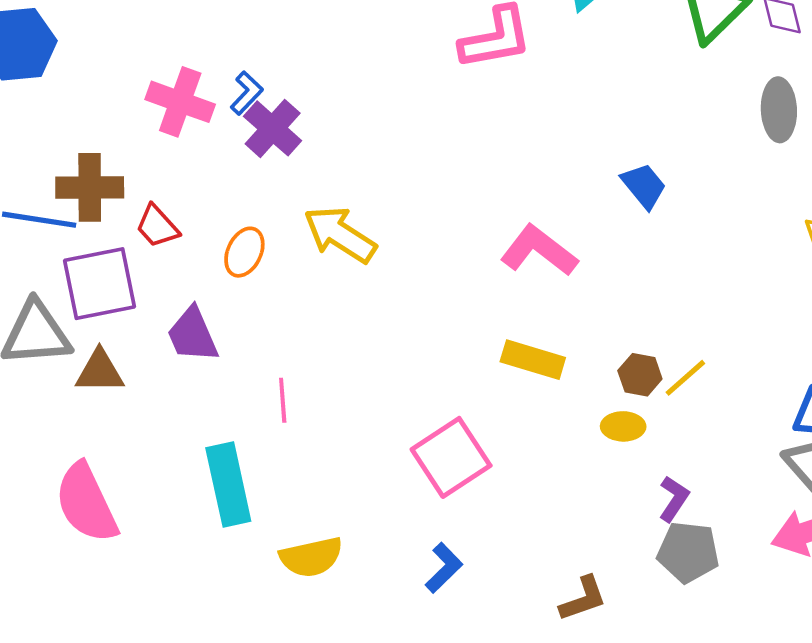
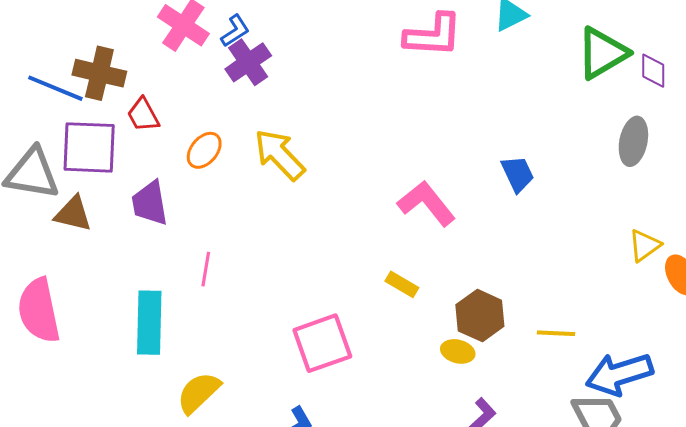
yellow rectangle: (533, 360) -> (402, 284), size x0.7
brown hexagon: (640, 375) -> (480, 316), size x1.5
yellow line: (685, 378) -> (556, 333), moved, turned 30
yellow semicircle: (311, 557) -> (199, 393), turned 135

